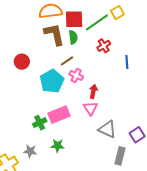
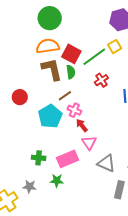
red square: (74, 19) -> (71, 54), turned 30
red arrow: (93, 91) -> (82, 125), moved, turned -48
pink rectangle: (59, 115) -> (68, 159), moved
green cross: (40, 123) -> (39, 158), turned 32

